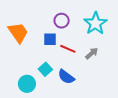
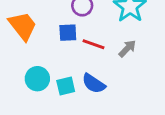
cyan square: (45, 69) -> (66, 86), moved, turned 32
cyan circle: (27, 84) -> (37, 79), moved

